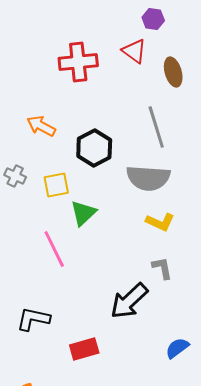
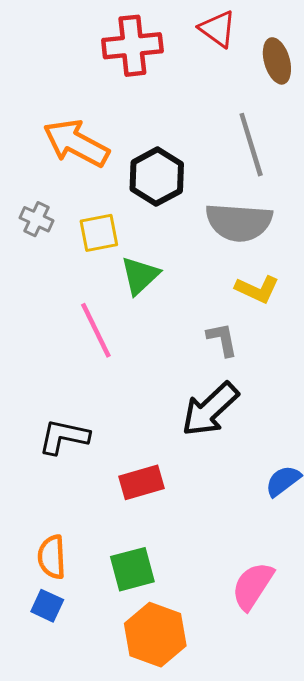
orange arrow: (41, 126) -> (76, 143), size x1.5
gray L-shape: (162, 268) -> (222, 339), moved

